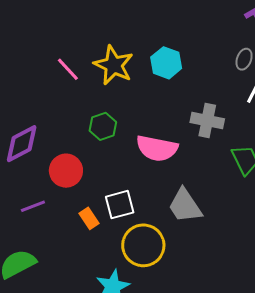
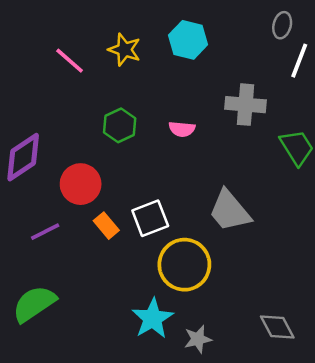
yellow star: (114, 65) -> (125, 50), size x0.7
pink semicircle: (157, 148) -> (182, 129), moved, size x0.5
orange rectangle: (89, 218) -> (106, 226), moved

